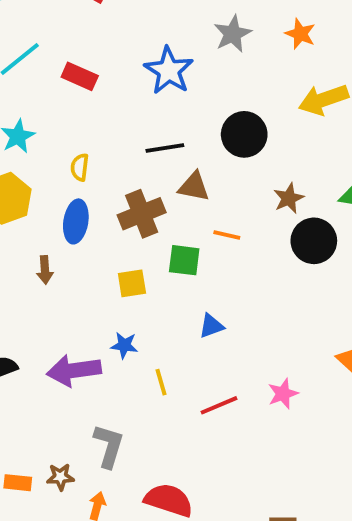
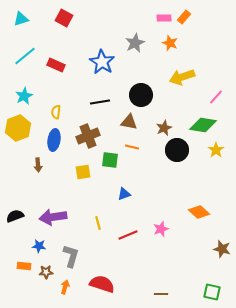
brown triangle: (194, 187) -> (129, 122), moved
blue star: (124, 345) -> (39, 246), moved
orange rectangle: (18, 483) -> (24, 266), moved

